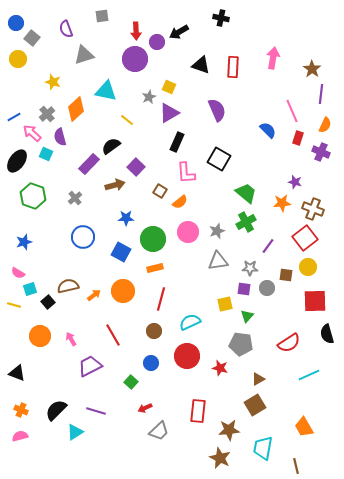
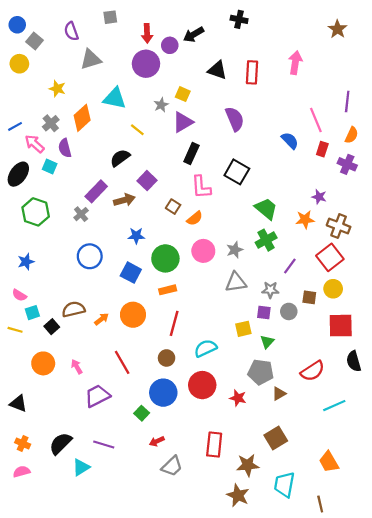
brown star: (312, 69) -> (337, 29), moved
purple rectangle: (89, 164) -> (96, 191), moved
blue circle: (151, 363) -> (163, 393), size x1.6
brown triangle: (258, 379) -> (279, 394), moved

